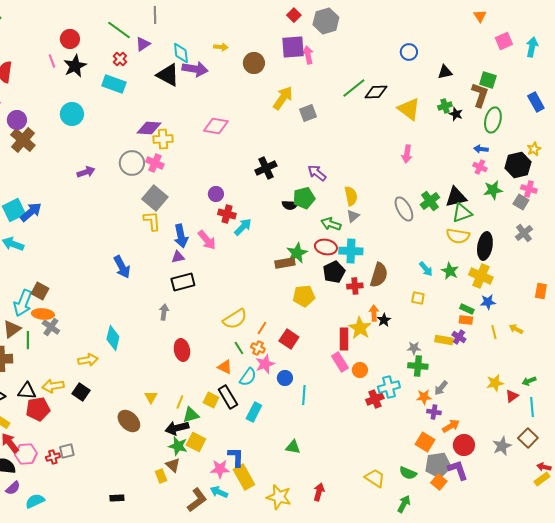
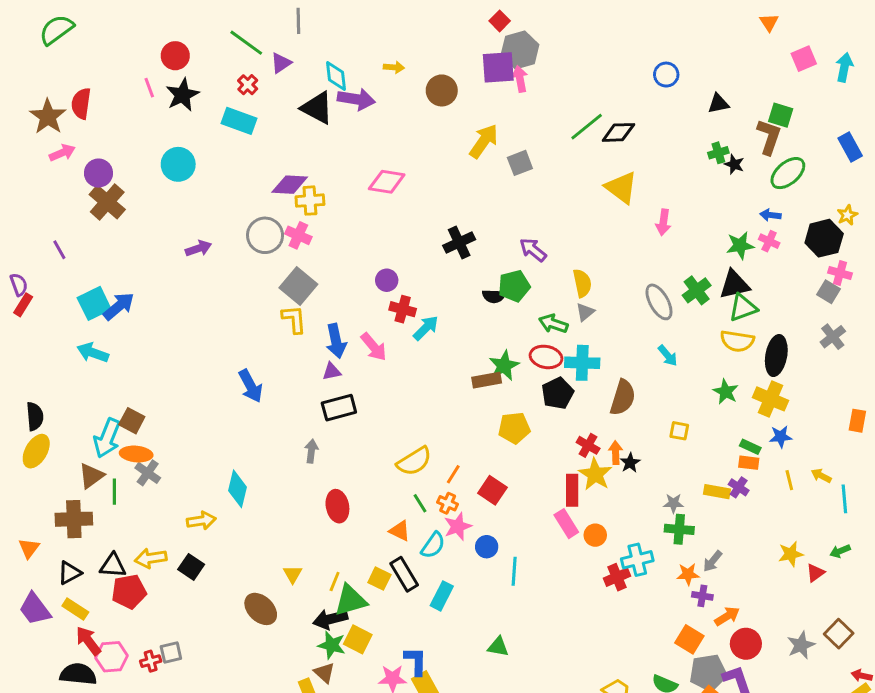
gray hexagon: (326, 21) -> (520, 50), moved
yellow triangle: (409, 109) -> (621, 188), moved
green ellipse: (493, 120) -> (788, 173), turned 35
green star: (493, 190) -> (740, 245), moved
cyan arrow: (426, 269) -> (668, 356), moved
red cross: (355, 286) -> (588, 445), moved, turned 35
cyan line: (532, 407) -> (844, 499), moved
green triangle: (191, 415) -> (350, 600), size x1.4

